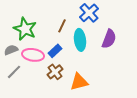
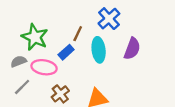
blue rectangle: (55, 51) -> (66, 52), moved
brown cross: (55, 72) -> (60, 94), moved

